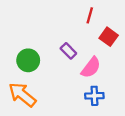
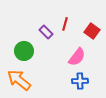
red line: (90, 15) -> (65, 24), moved
purple rectangle: (68, 51) -> (46, 32), moved

